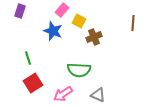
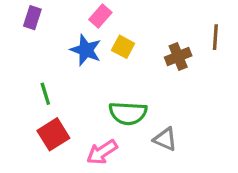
yellow square: (79, 21) -> (123, 47), moved
brown cross: (94, 37) -> (178, 57), moved
gray triangle: (98, 95) -> (165, 139), moved

